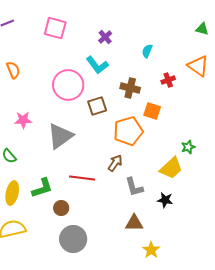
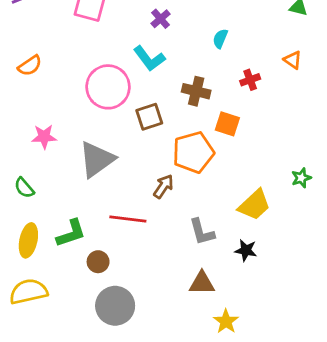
orange triangle: (198, 66) -> (293, 60), size x0.6
orange semicircle: (13, 70) -> (30, 66), turned 78
green star: (188, 147) -> (301, 178), moved
brown arrow: (115, 163) -> (163, 186), moved

